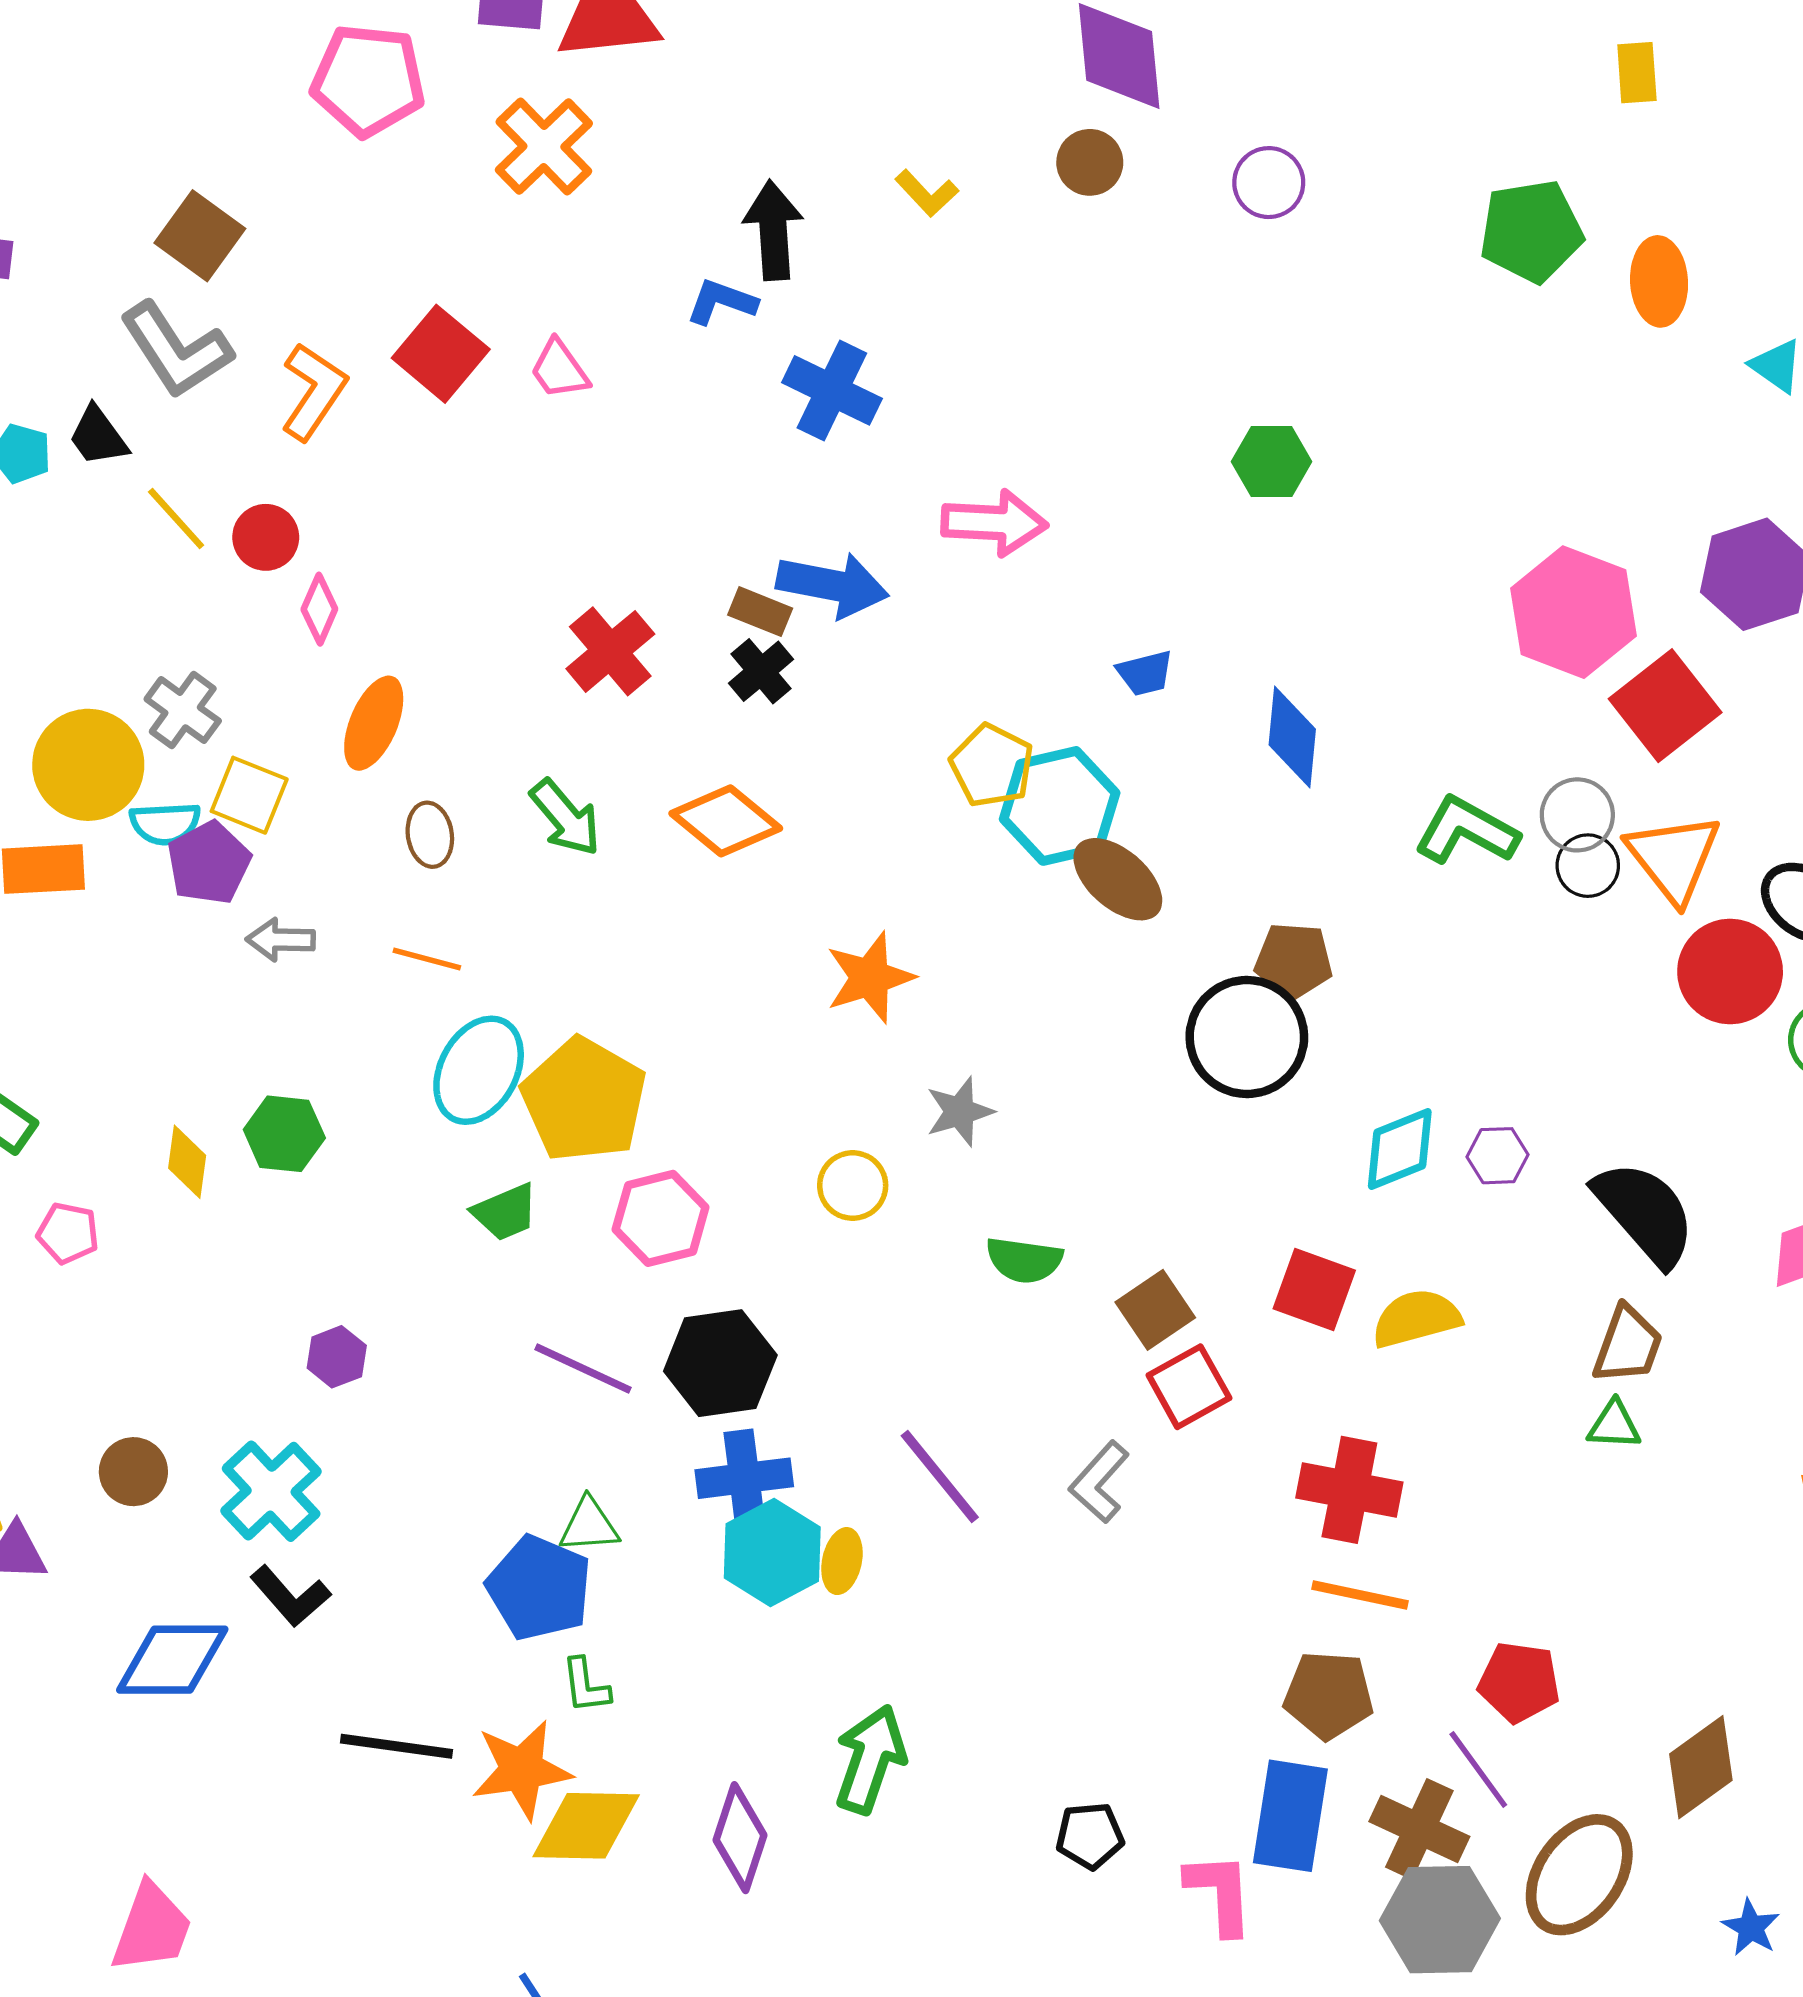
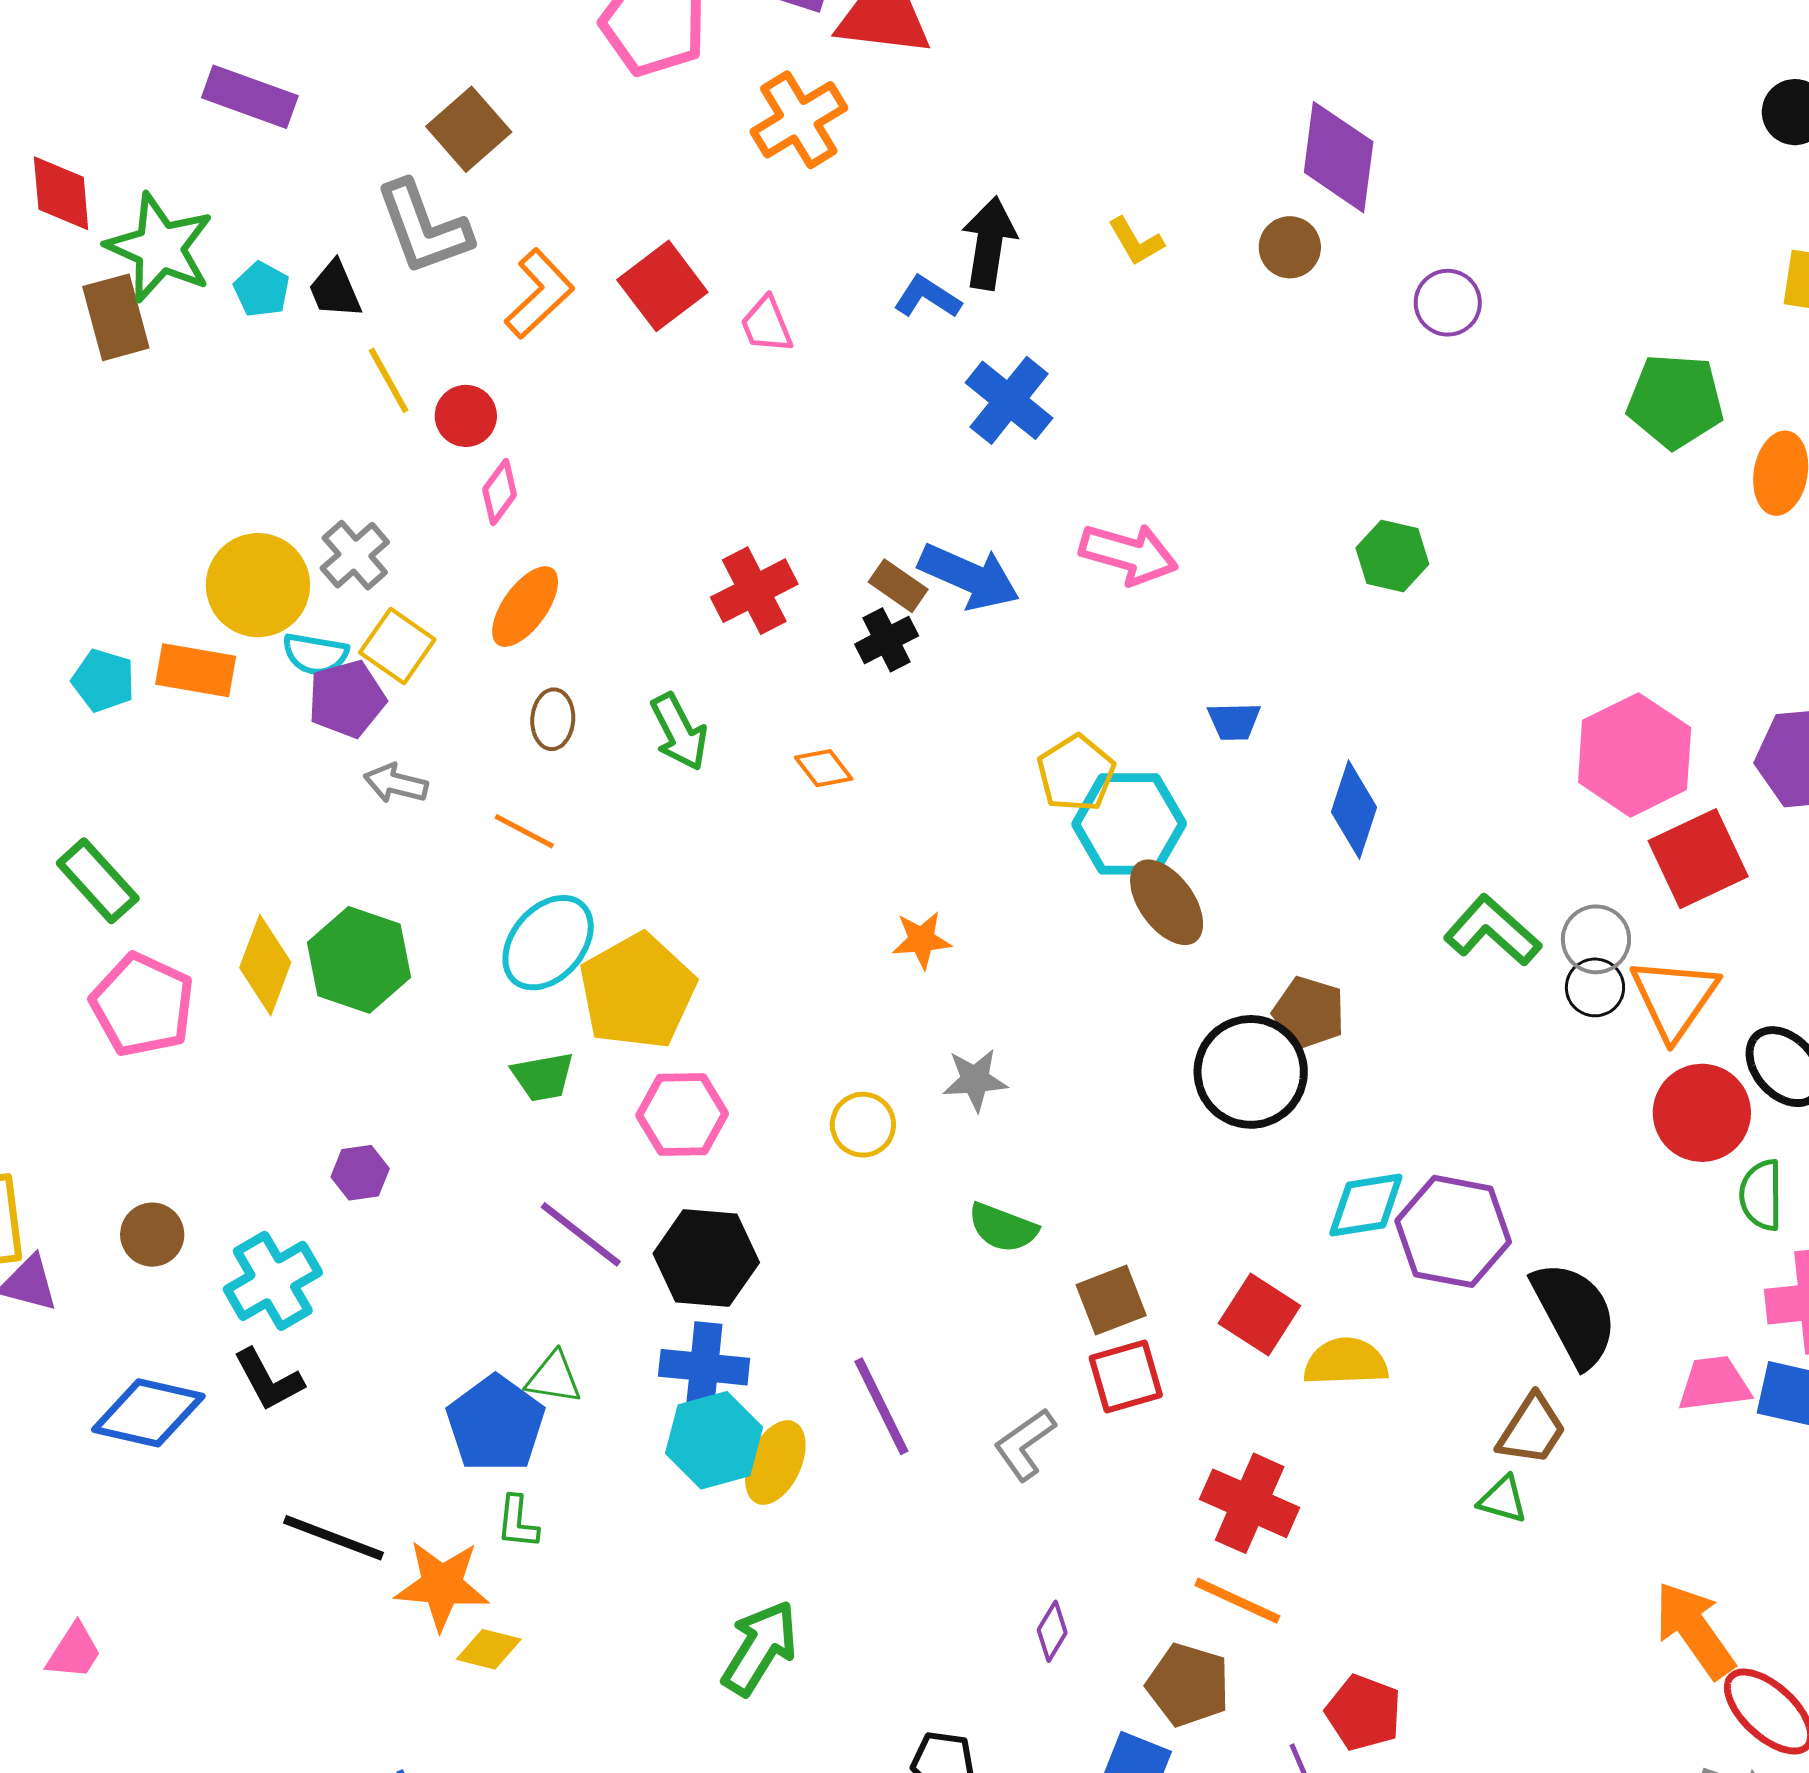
orange diamond: (726, 821) -> (824, 768), size x0.6
orange star: (870, 978) -> (922, 940), size x0.7
green hexagon: (284, 1134) -> (359, 960), size x1.4
purple hexagon: (1498, 1156) -> (1453, 1231), size x2.0
yellow diamond: (187, 1162) -> (265, 965), size x1.4
pink pentagon: (68, 1233) -> (142, 1005), size x1.8
yellow ellipse: (842, 1561) -> (775, 1463), size x1.4
yellow diamond: (586, 1826) -> (489, 1649), size x0.6
purple diamond: (740, 1838) -> (1052, 1631), moved, size x0.6
pink trapezoid: (152, 1928) -> (74, 1651), size x0.7

